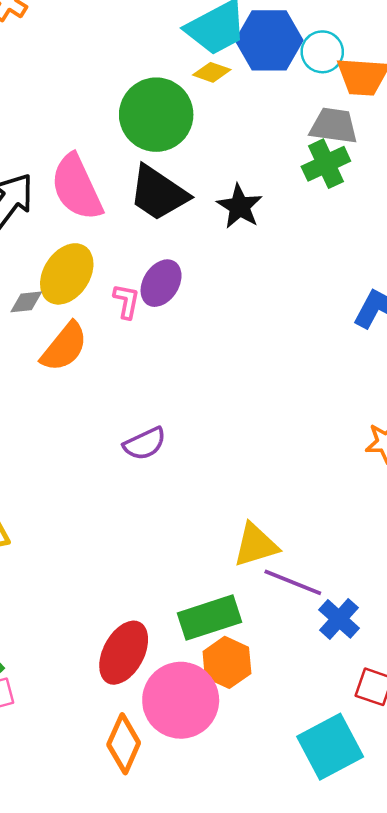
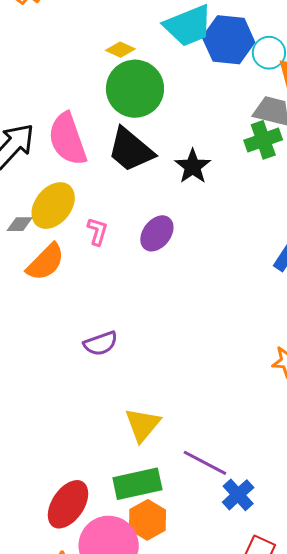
yellow diamond: (212, 72) -> (120, 50), moved
purple ellipse: (161, 283) -> (157, 233), moved
yellow triangle: (256, 545) -> (142, 425), moved, turned -39

